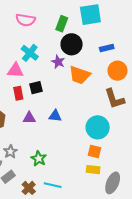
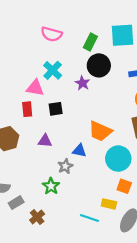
orange trapezoid: (80, 75) -> (100, 131), moved
red rectangle: (18, 93) -> (27, 109), moved
blue triangle: (55, 116) -> (79, 151), moved
gray star: (10, 152) -> (65, 166), moved
orange square: (94, 152) -> (124, 186), moved
cyan line: (53, 185) -> (89, 218), moved

